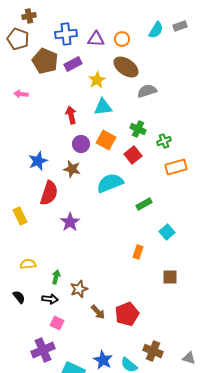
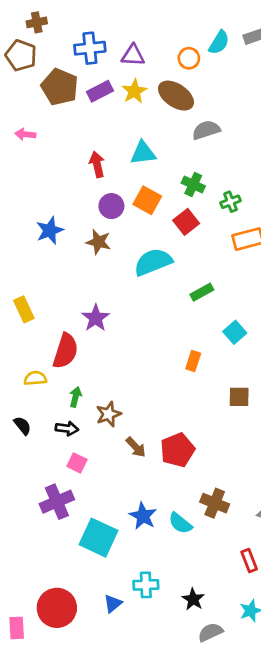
orange circle: (122, 39) -> (189, 58), moved
yellow star: (97, 80) -> (134, 91), moved
red semicircle: (49, 193) -> (65, 351), moved

